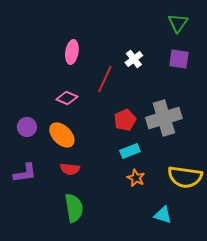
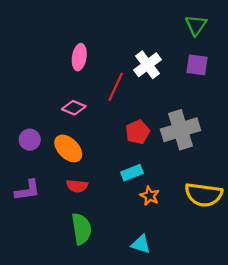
white cross: (134, 59) -> (147, 65), size x1.4
cyan rectangle: (130, 151) -> (132, 173), moved
cyan triangle: (163, 215) -> (141, 244), moved

